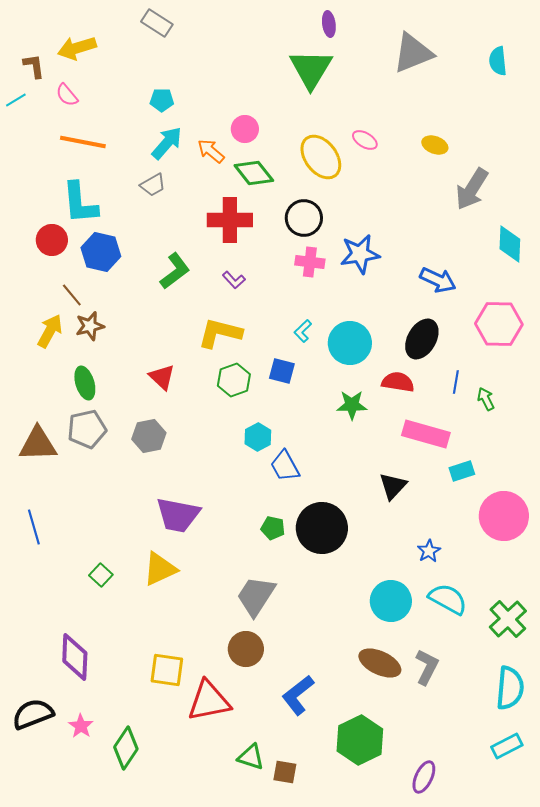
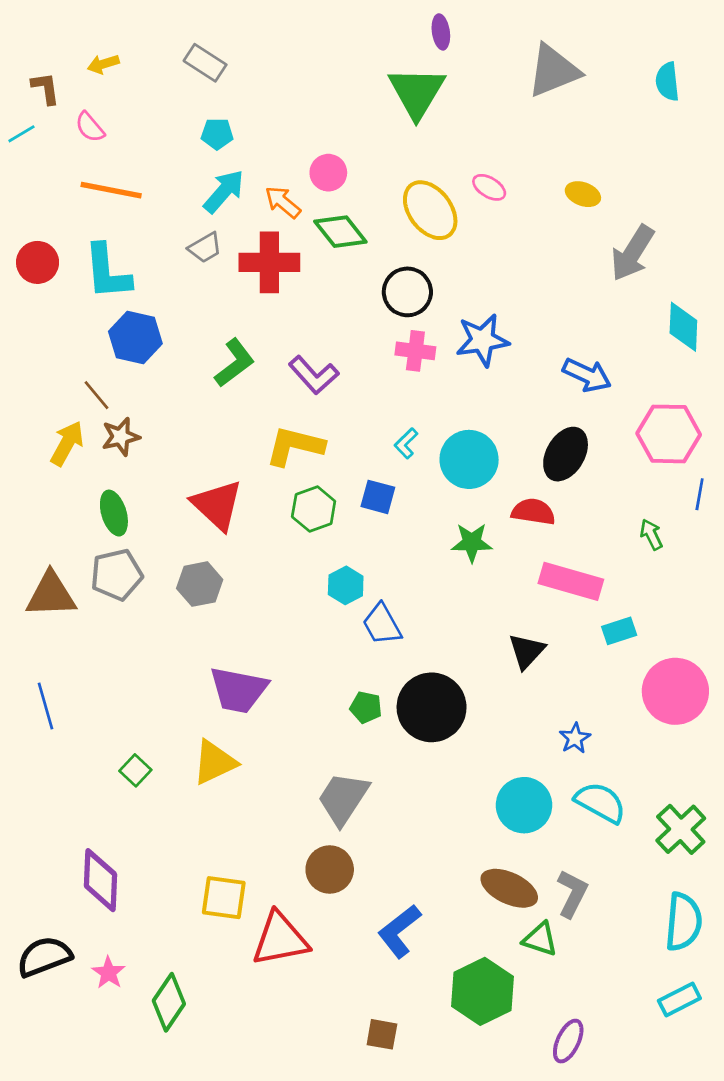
gray rectangle: (157, 23) -> (205, 63), moved
yellow arrow: (77, 48) -> (103, 64), size x0.6
red cross: (230, 220) -> (269, 262), moved
red circle: (52, 240) -> (38, 262), moved
purple L-shape: (234, 280) -> (314, 375), size x1.6
red triangle: (162, 377) -> (217, 505), size x1.5
blue line: (456, 382) -> (700, 494), moved
green triangle: (251, 757) -> (540, 939), moved

